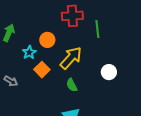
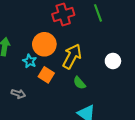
green line: (97, 29) -> (98, 13), moved
orange circle: (47, 40) -> (44, 44), size x1.5

